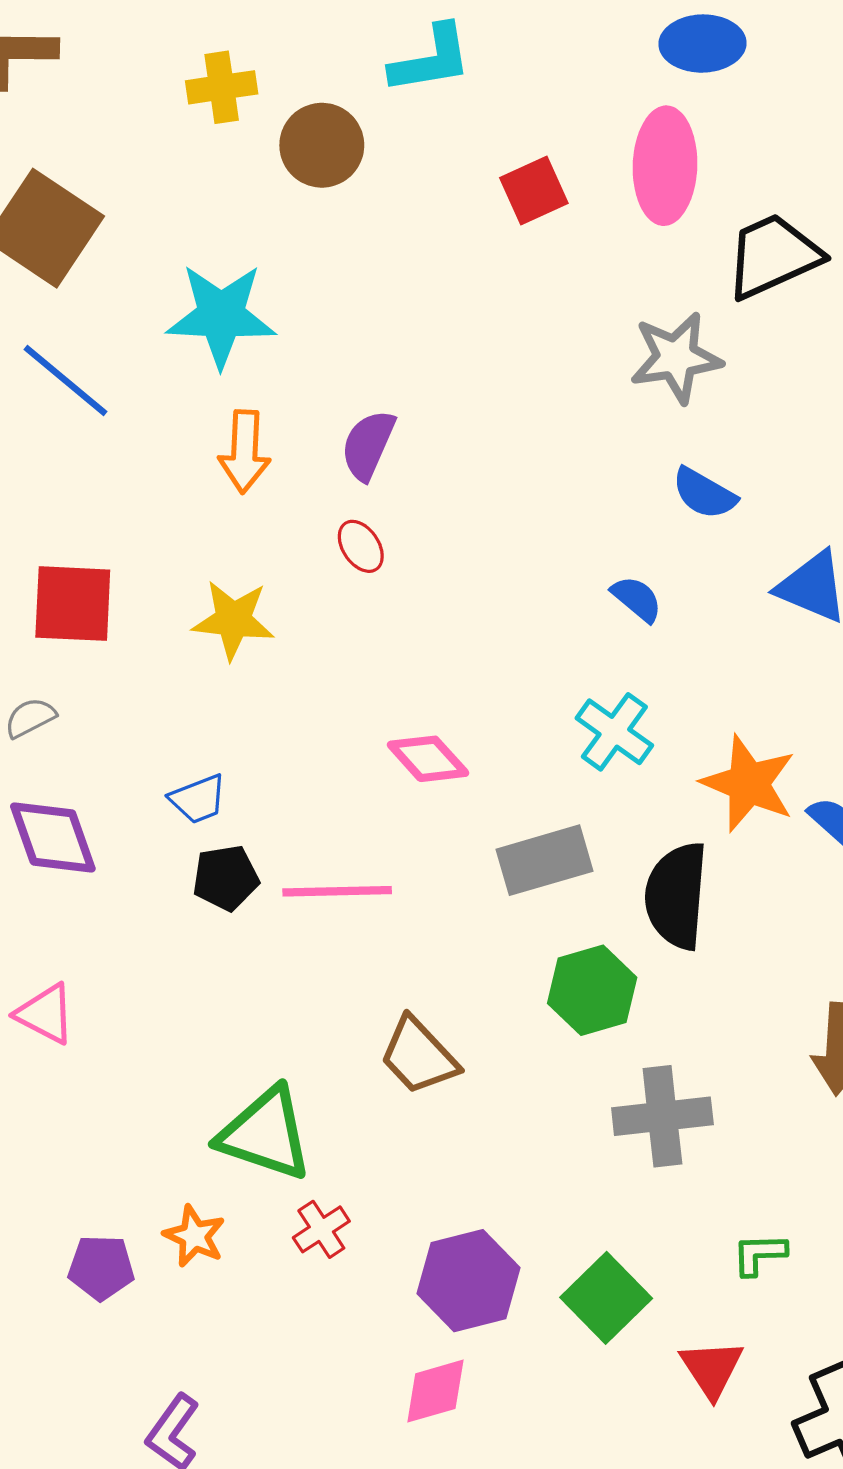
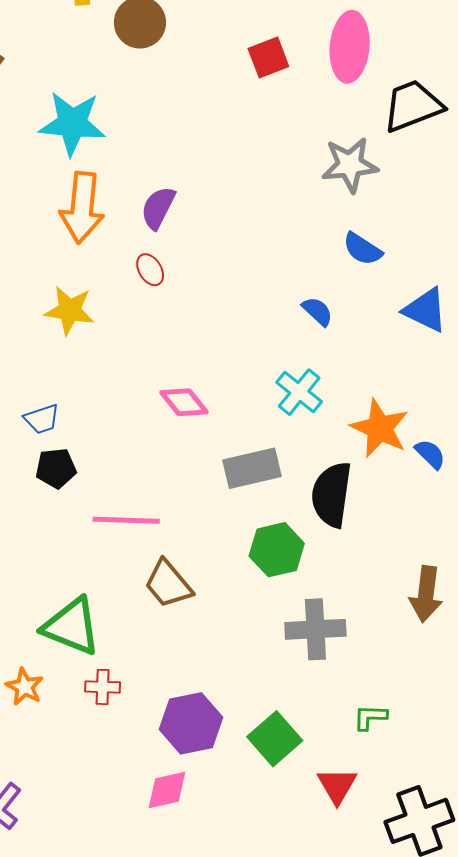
orange arrow: (244, 452) -> (82, 208), size x1.4
pink line: (337, 891) -> (126, 520), moved
red cross: (321, 1229) -> (103, 687), turned 32

